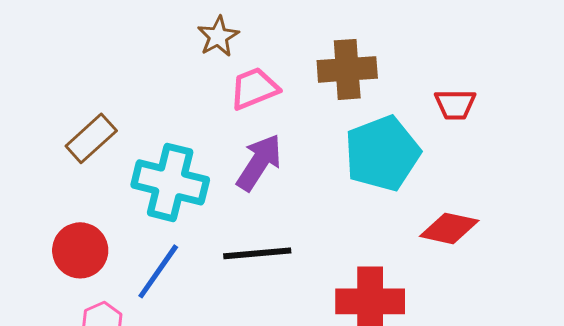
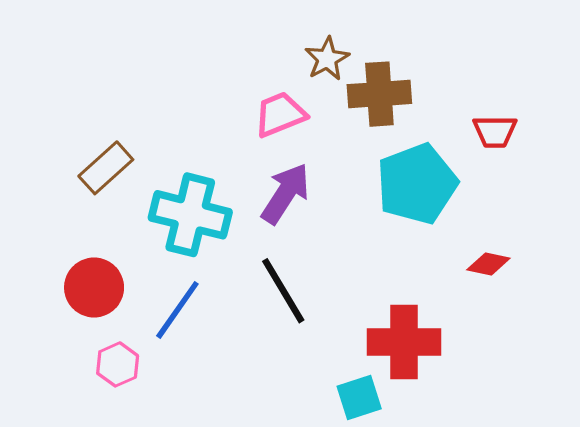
brown star: (218, 36) -> (327, 59), moved
red diamond: (449, 228) -> (488, 264), size x0.7
black line: (257, 253) -> (283, 291), turned 64

